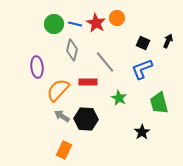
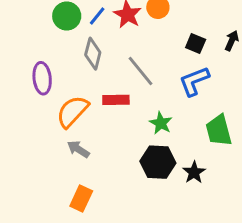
blue line: (75, 24) -> (97, 16), turned -64
black hexagon: (86, 119) -> (158, 162), moved

